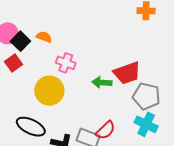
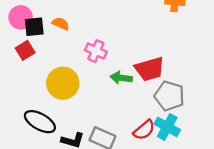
black square: (20, 41) -> (34, 27), turned 36
pink cross: (66, 63) -> (96, 51), moved
red semicircle: (106, 130) -> (144, 130), moved

